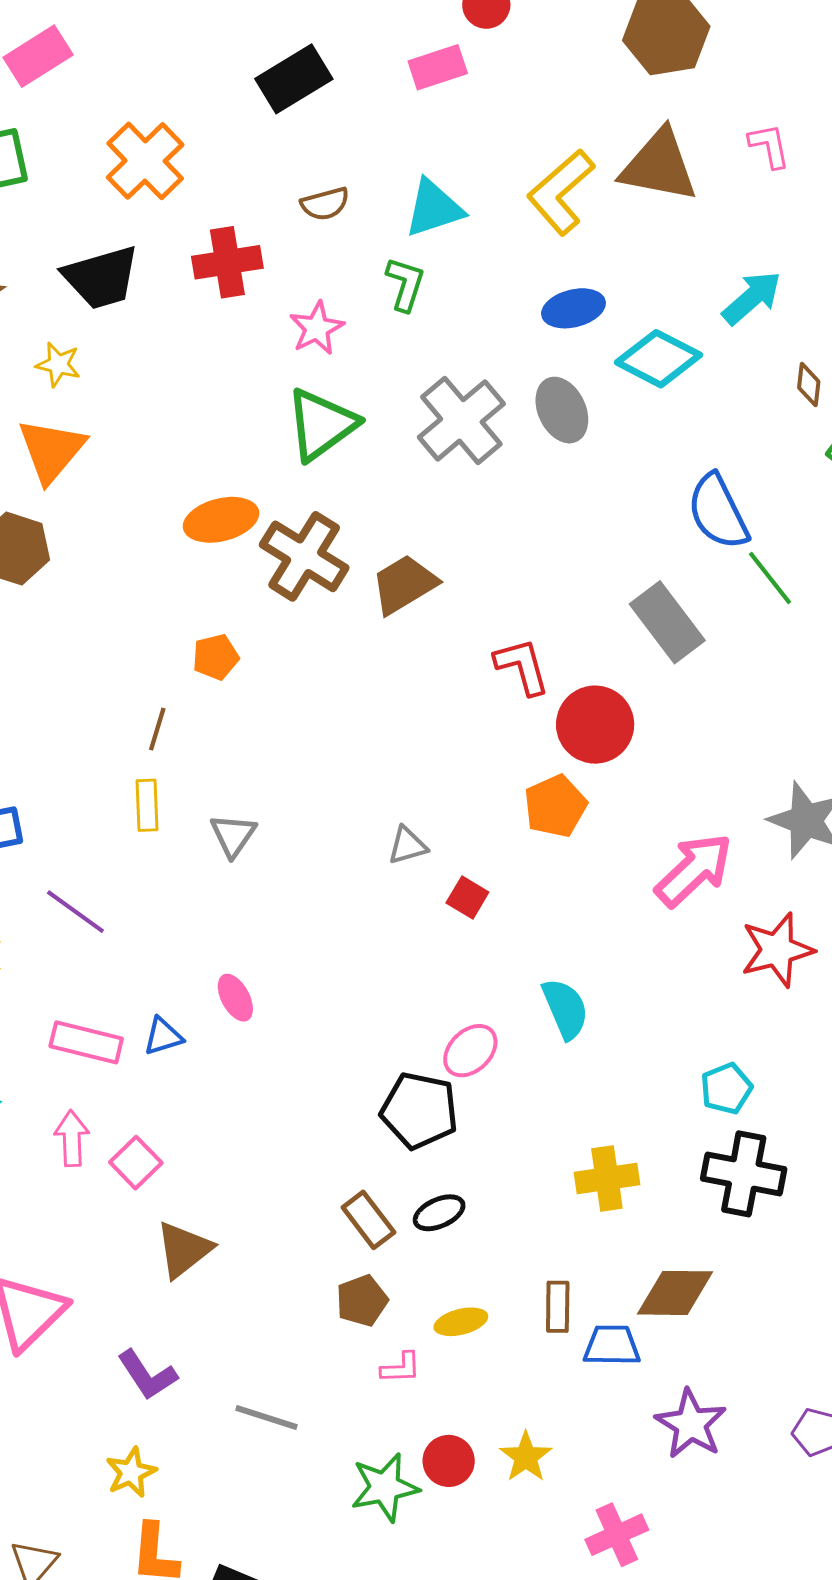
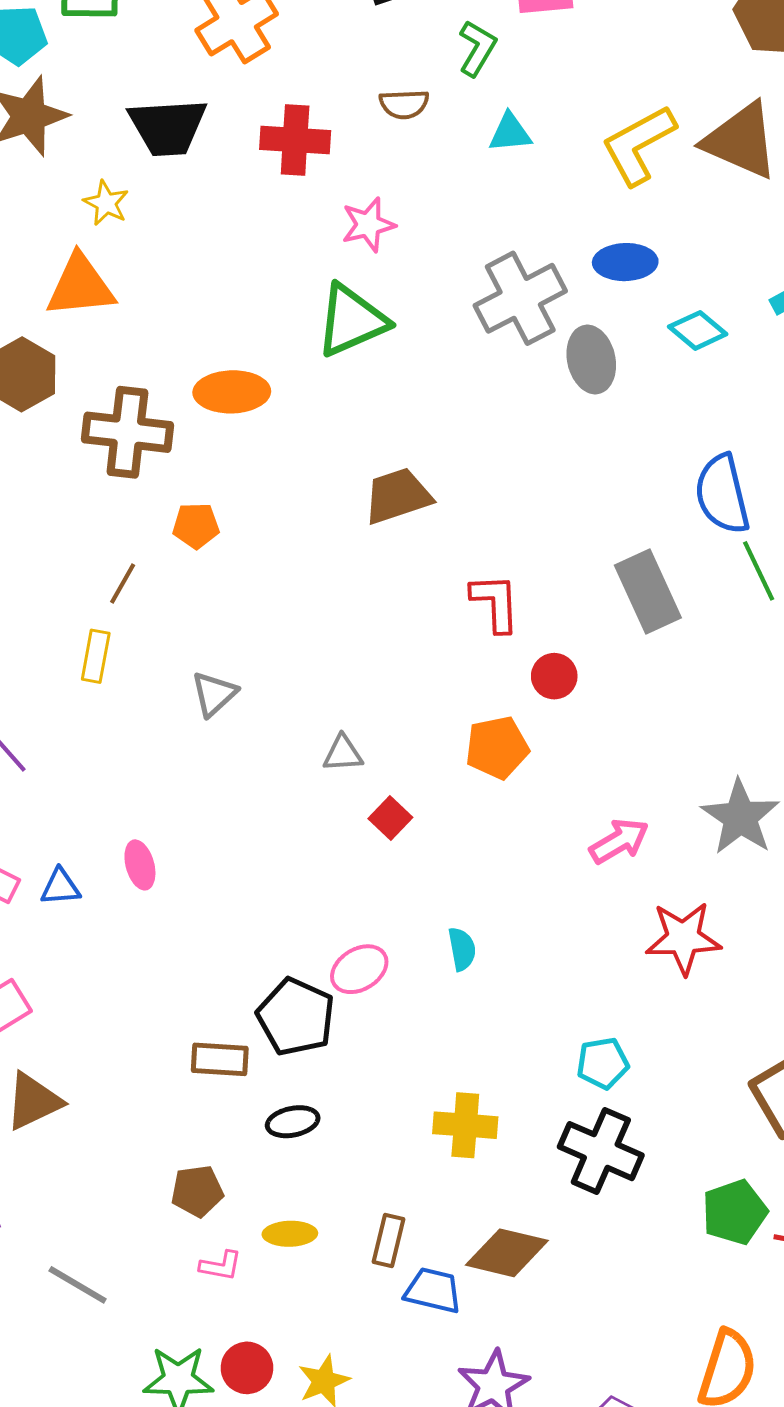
cyan triangle: (434, 208) -> (510, 133), size x0.7
green L-shape: (405, 284) -> (477, 48), moved
cyan diamond: (659, 359) -> (698, 330), size x0.7
gray cross: (461, 420) -> (520, 298), moved
orange triangle: (51, 450) -> (80, 286), turned 32
brown cross: (304, 556) -> (127, 432), moved, turned -38
red circle: (595, 725) -> (554, 676), size x0.6
gray triangle: (233, 835) -> (214, 694), moved
pink arrow: (694, 870) -> (619, 841), size x0.7
cyan semicircle: (565, 1009) -> (462, 949), size x0.7
brown rectangle: (368, 1220) -> (220, 1059), moved, turned -62

